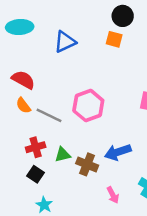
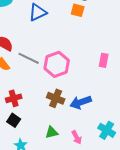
gray line: (49, 115) -> (29, 58), moved
green triangle: (63, 155) -> (52, 132), moved
brown cross: (87, 164) -> (56, 98), moved

